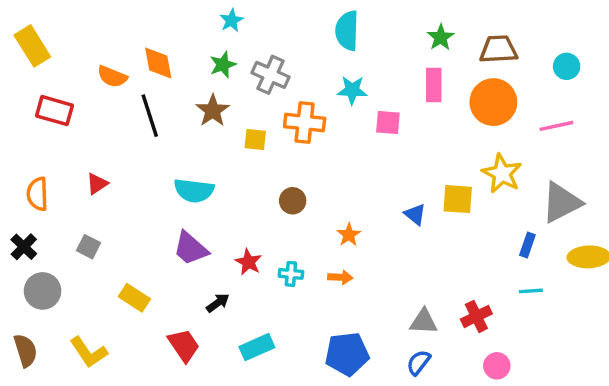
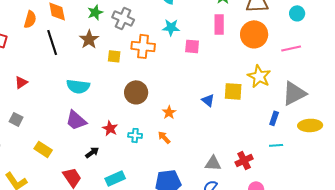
orange semicircle: (112, 77) -> (30, 19), turned -96
brown circle: (293, 201) -> (136, 92), size x1.5
orange arrow: (340, 277) -> (164, 137), turned -136

